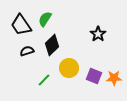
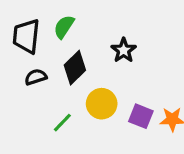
black trapezoid: (21, 25) -> (26, 36), turned 40
black star: (98, 34) -> (124, 50), moved

